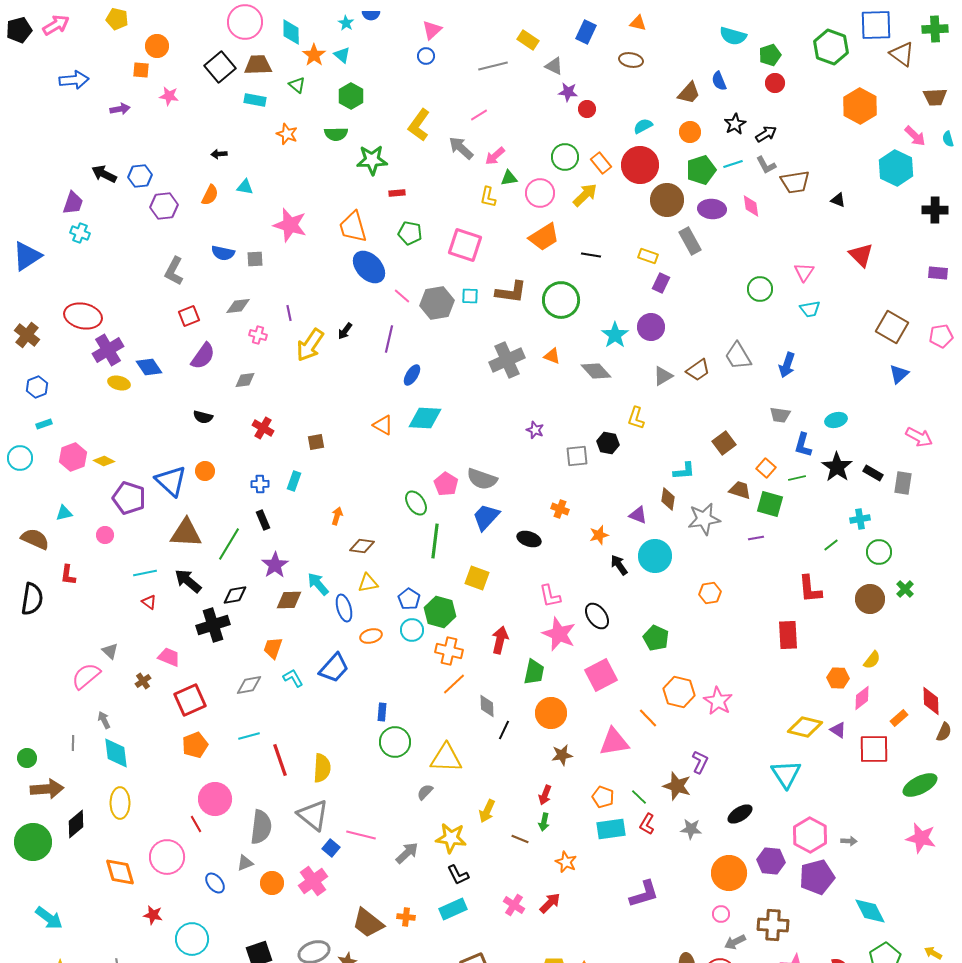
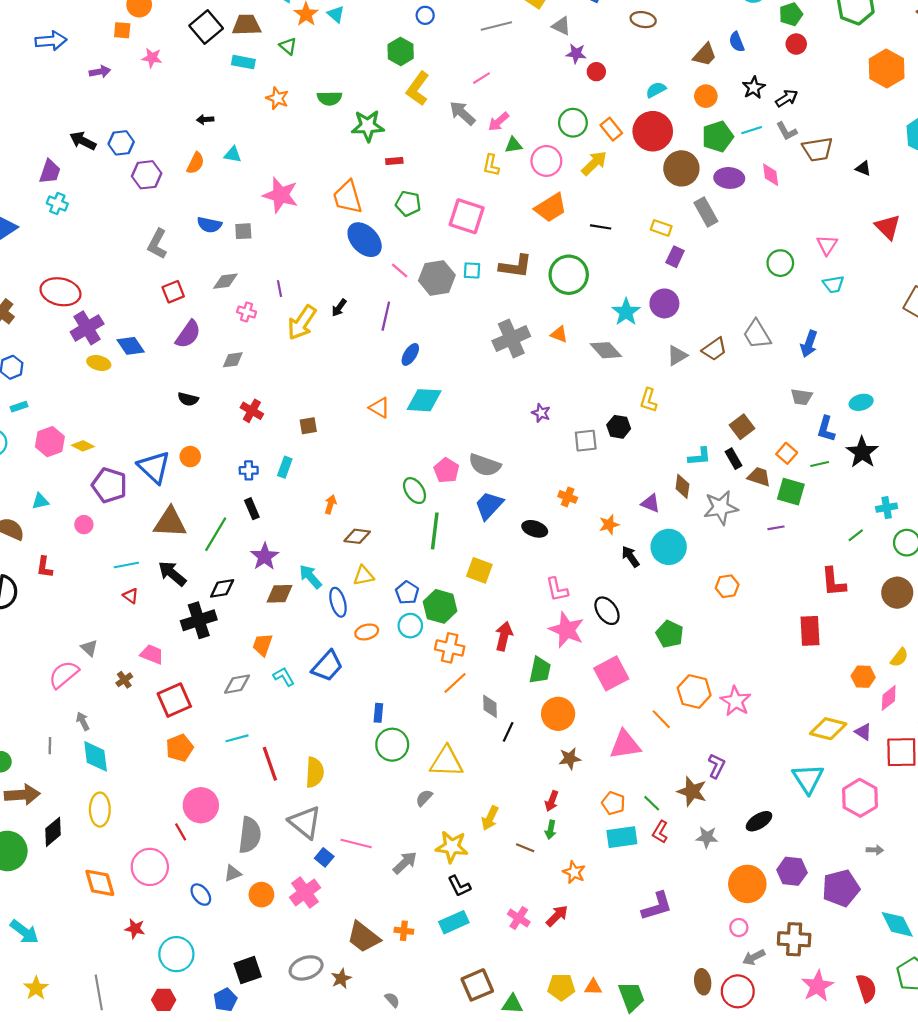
green hexagon: (351, 96) -> (401, 51), moved
black rectangle: (873, 473) -> (733, 459), moved, turned 30
pink hexagon: (810, 835) -> (860, 798), moved

